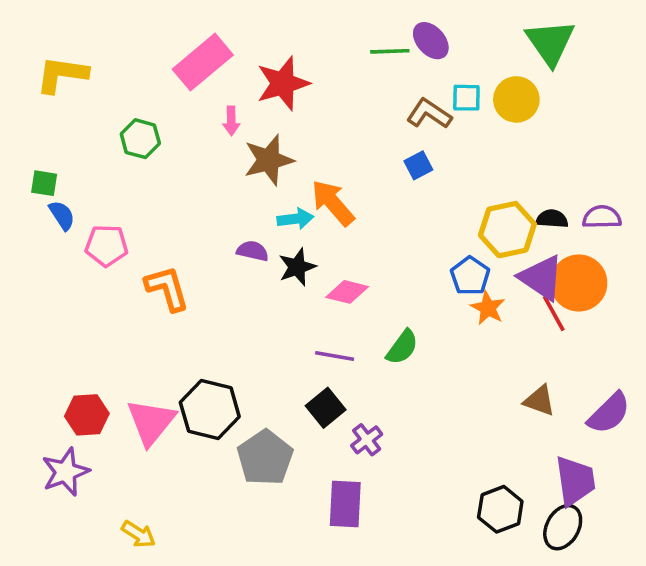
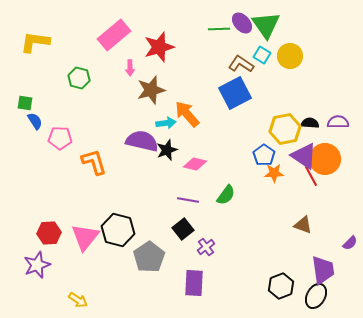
green triangle: (550, 42) -> (266, 25), moved
cyan square: (466, 98) -> (262, 55), turned 30
blue square: (418, 165) -> (235, 93), size x2.0
purple semicircle: (253, 251) -> (142, 141), size x1.8
orange star: (488, 308) -> (274, 173), turned -30
purple semicircle: (609, 413) -> (350, 243), moved, size x0.6

